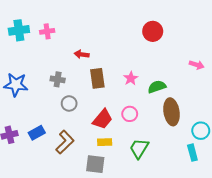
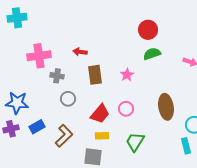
cyan cross: (19, 30) -> (17, 18), moved
pink cross: (47, 31) -> (39, 56), moved, size x1.6
blue star: (16, 85) -> (17, 103), moved
green semicircle: (157, 87) -> (152, 54), moved

